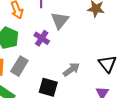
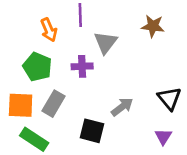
purple cross: (42, 38) -> (82, 66), turned -35

